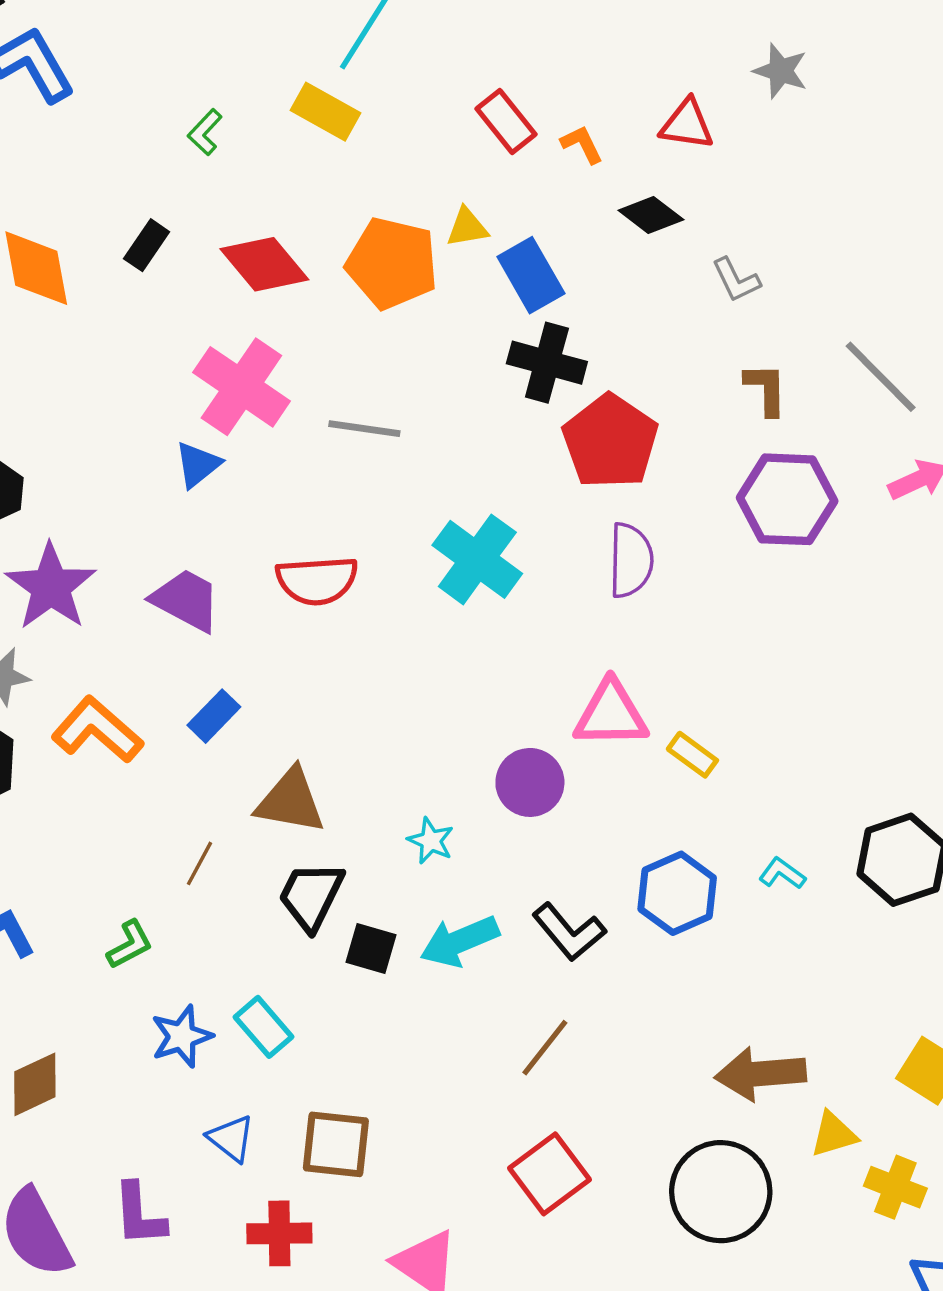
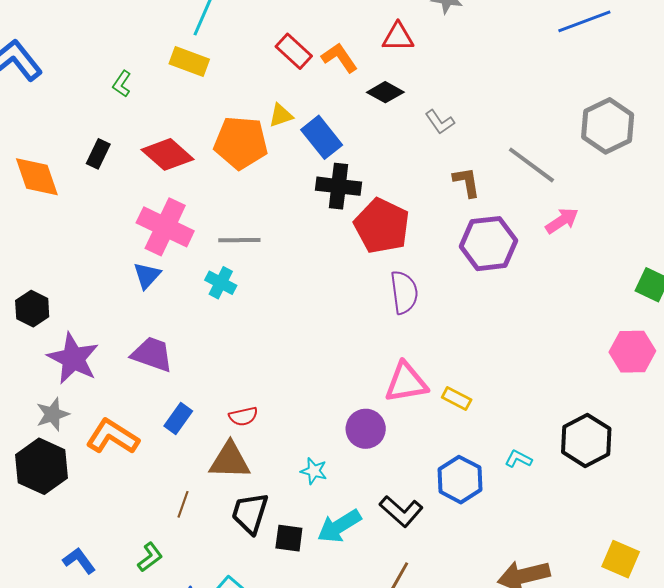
orange L-shape: (582, 144) -> (339, 58), size x1.4
cyan cross: (477, 559) -> (221, 283), moved, size x0.6
red semicircle: (317, 580) -> (243, 416), moved, size x0.6

